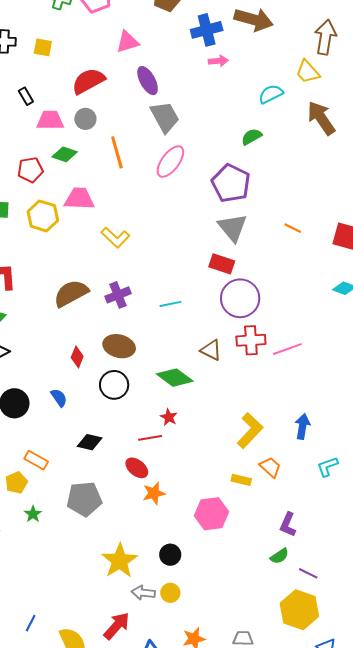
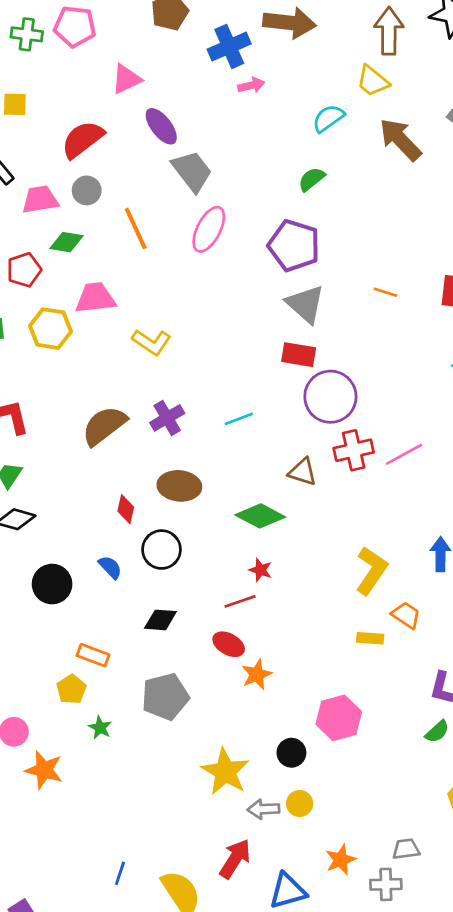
black circle: (114, 385) -> (162, 550), moved
pink hexagon: (212, 514) -> (339, 718), moved

